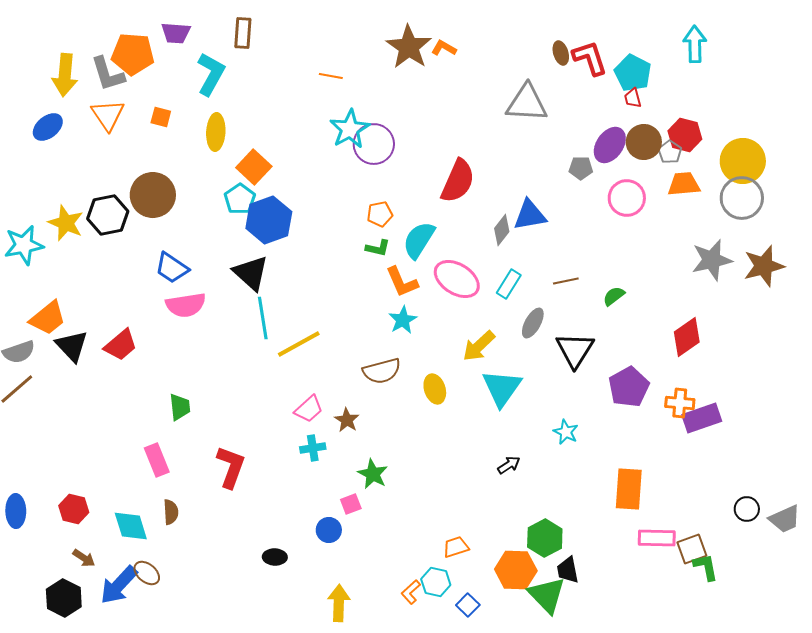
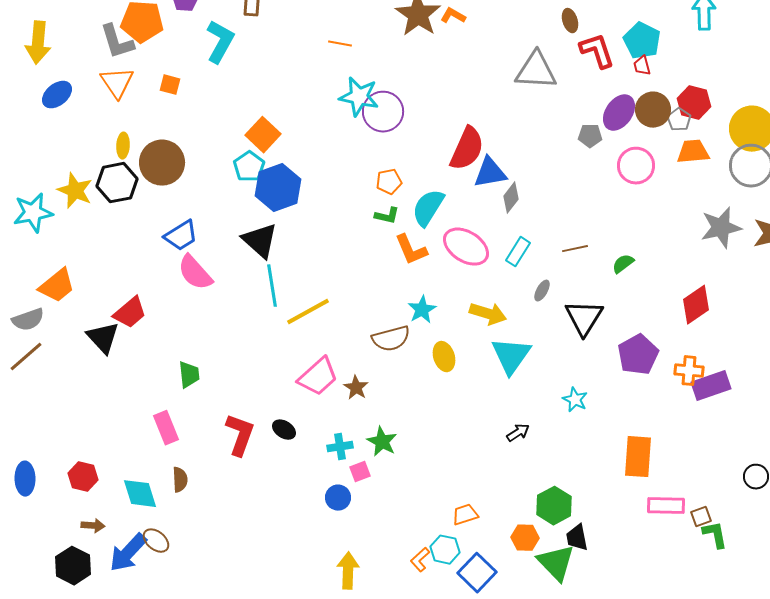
red L-shape: (590, 58) -> (597, 51), moved
yellow arrow: (65, 75) -> (38, 43), moved
cyan star: (350, 129) -> (359, 97), turned -30
yellow ellipse: (216, 132) -> (123, 146), moved, size x0.7
blue triangle: (530, 215) -> (490, 173), moved
blue trapezoid: (172, 268) -> (181, 236), turned -66
pink semicircle: (186, 305) -> (195, 273), turned 57
cyan star: (403, 320) -> (422, 310), moved
gray ellipse: (533, 323) -> (542, 291), size x0.7
black triangle: (72, 346) -> (103, 338), moved
yellow arrow: (479, 346) -> (488, 314), turned -120
pink trapezoid: (309, 409) -> (318, 377), size x1.4
cyan cross: (313, 448) -> (340, 447), moved
brown square: (692, 549) -> (701, 517), size x0.7
black ellipse: (275, 557) -> (284, 430), moved, turned 30
brown arrow: (84, 558) -> (93, 526), turned -30
orange hexagon: (516, 570) -> (525, 538), size x0.7
blue square: (468, 605) -> (477, 573), size x1.6

